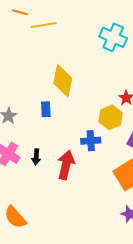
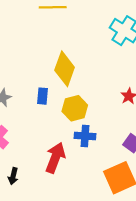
yellow hexagon: (111, 117) -> (75, 108), moved
black arrow: (36, 157) -> (13, 176), moved

